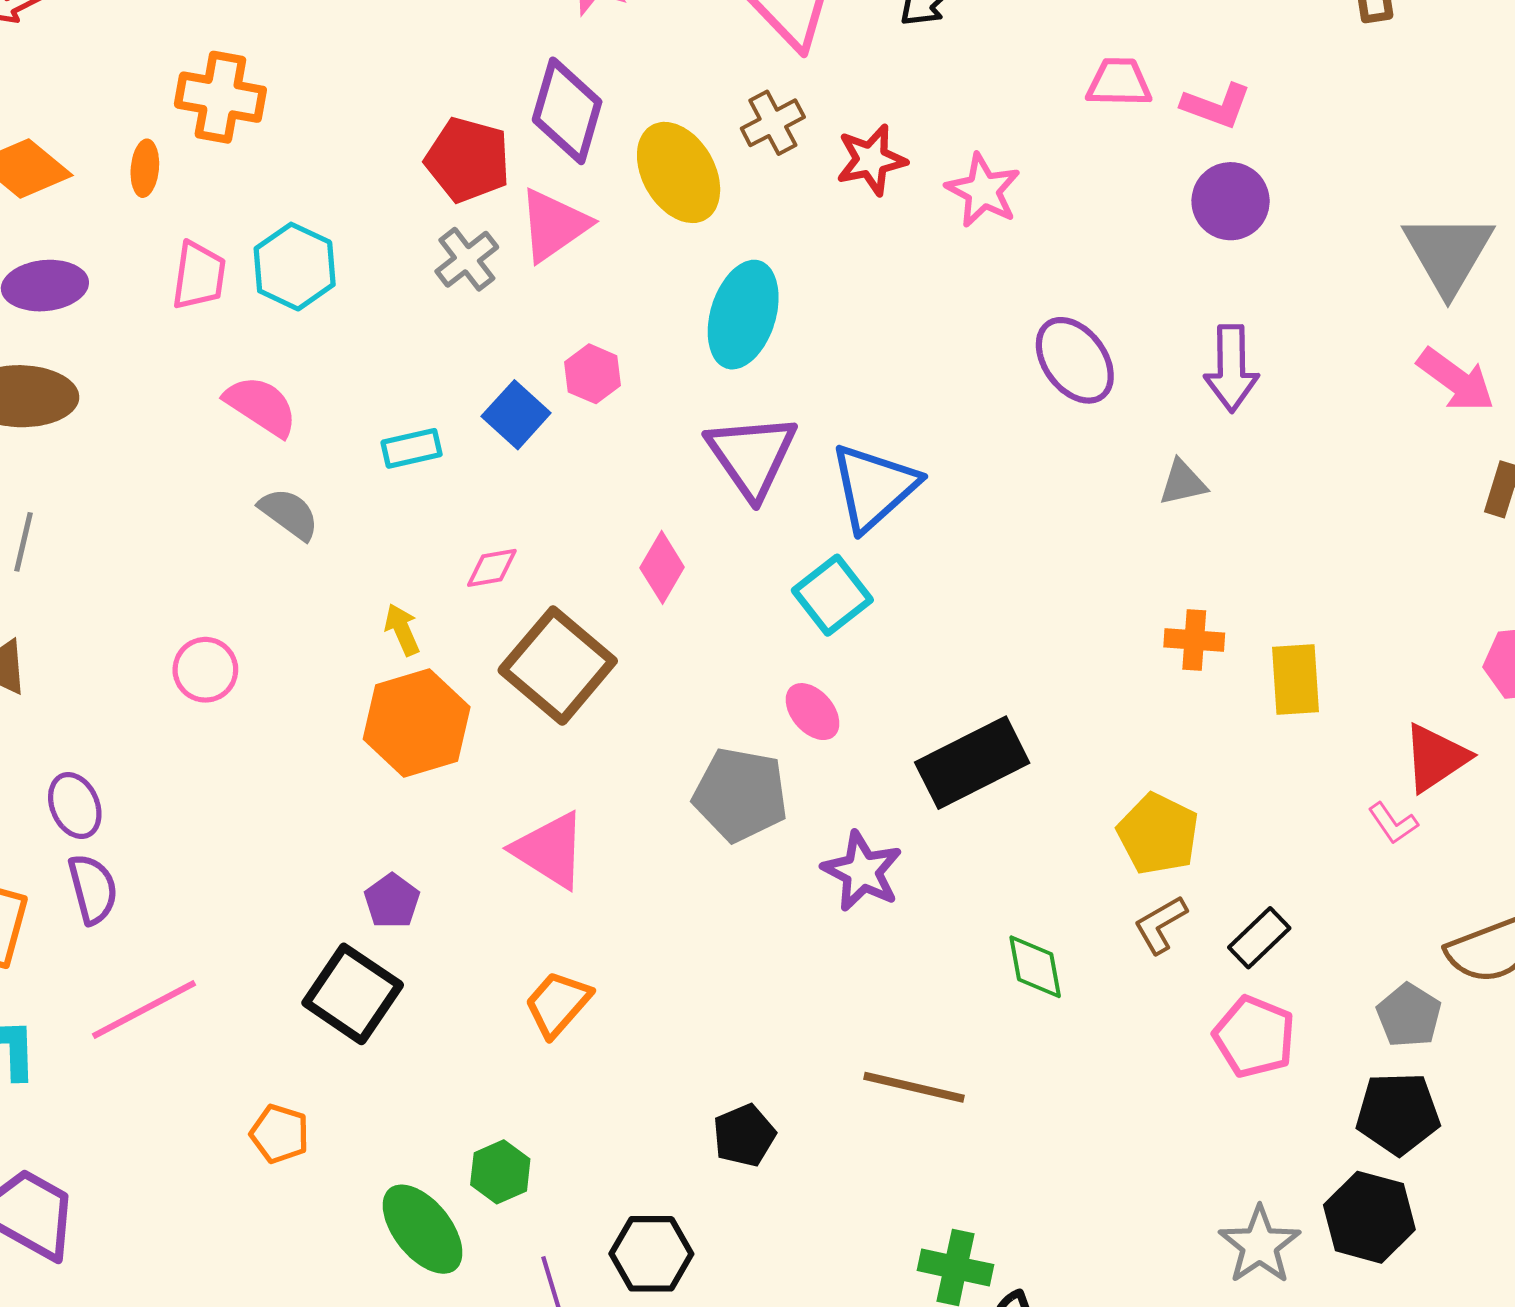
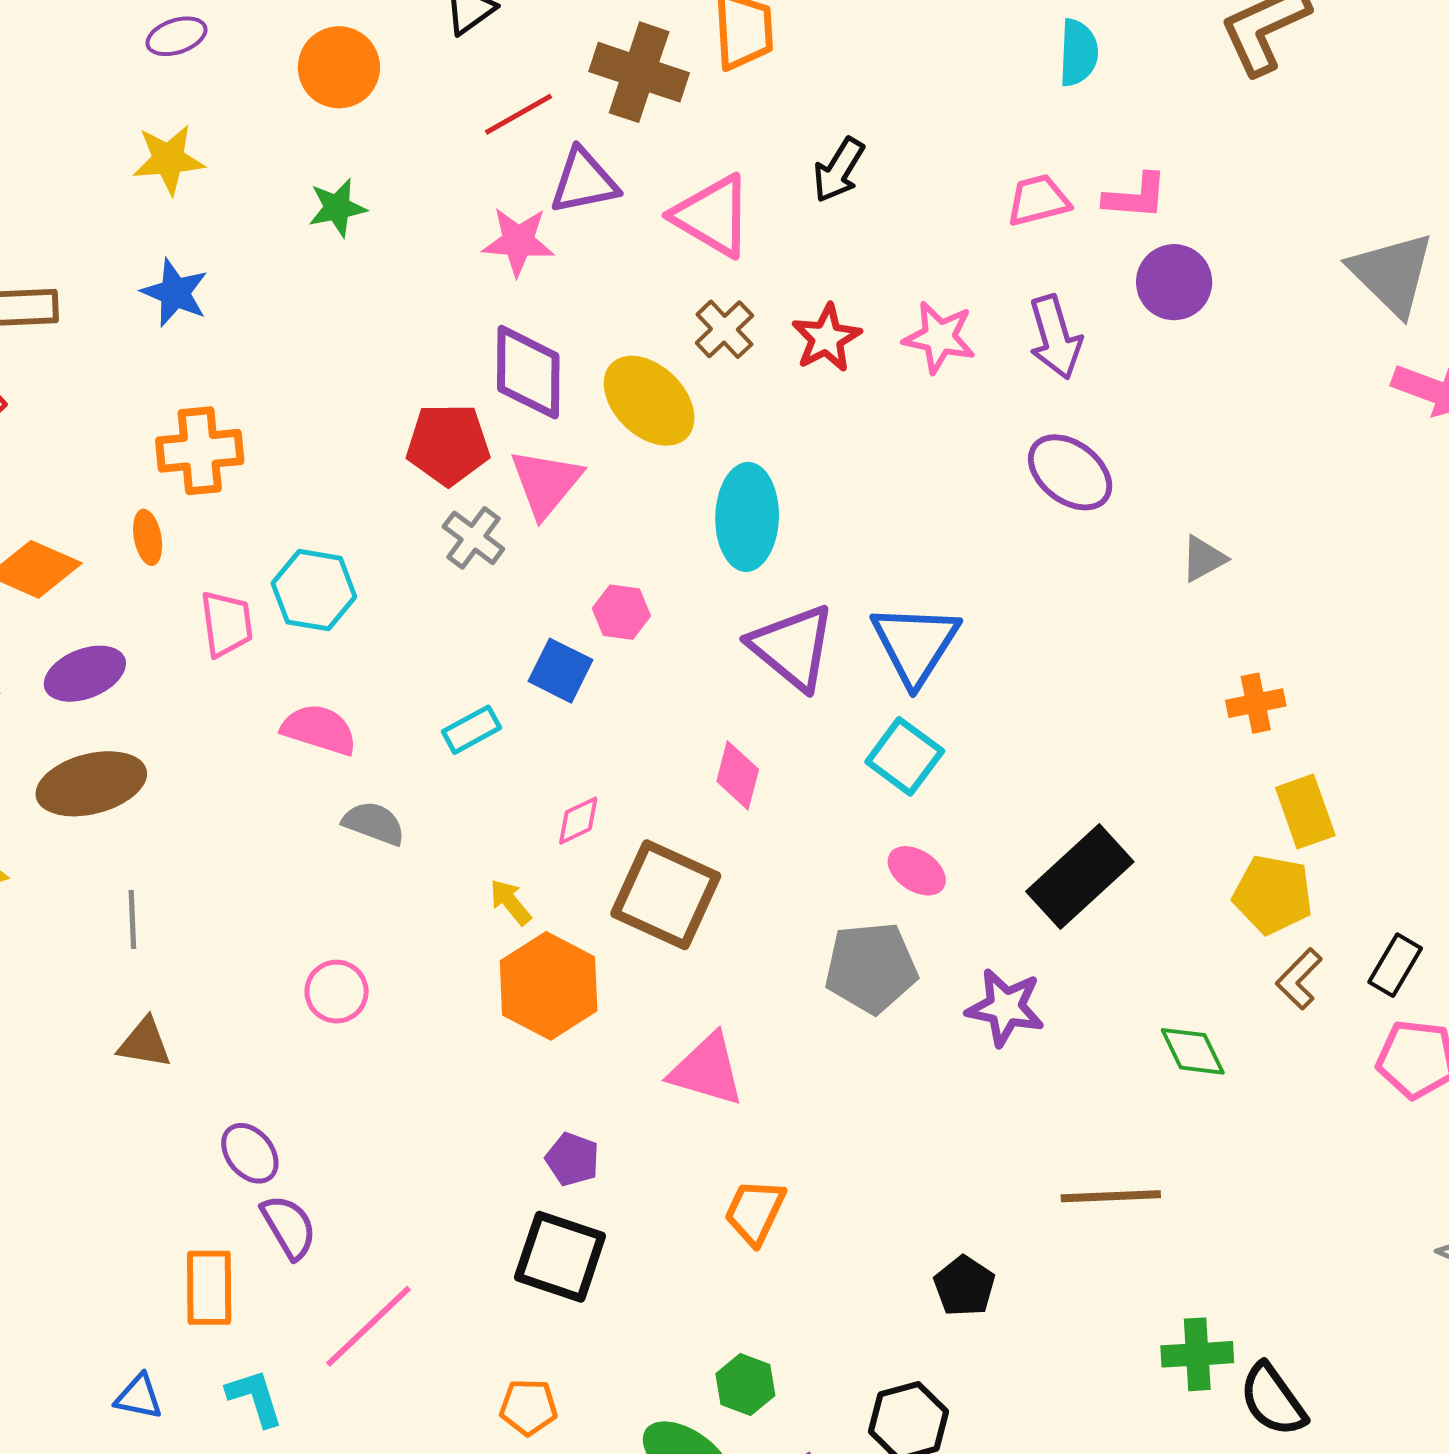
purple arrow: (1231, 368) -> (1055, 337), moved
yellow rectangle: (1295, 679) -> (1305, 812), moved

